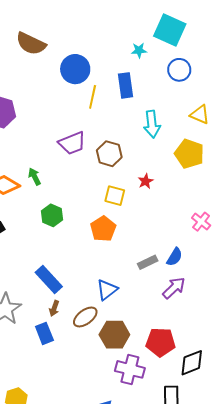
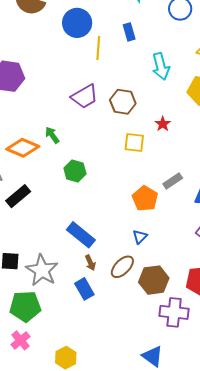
blue rectangle: (125, 85) -> (129, 32), size x0.7
orange pentagon: (103, 229) -> (145, 198), moved
gray rectangle: (148, 262) -> (173, 181), moved
blue triangle: (107, 290) -> (140, 237), size x0.7
brown arrow: (54, 308) -> (90, 263), turned -35

